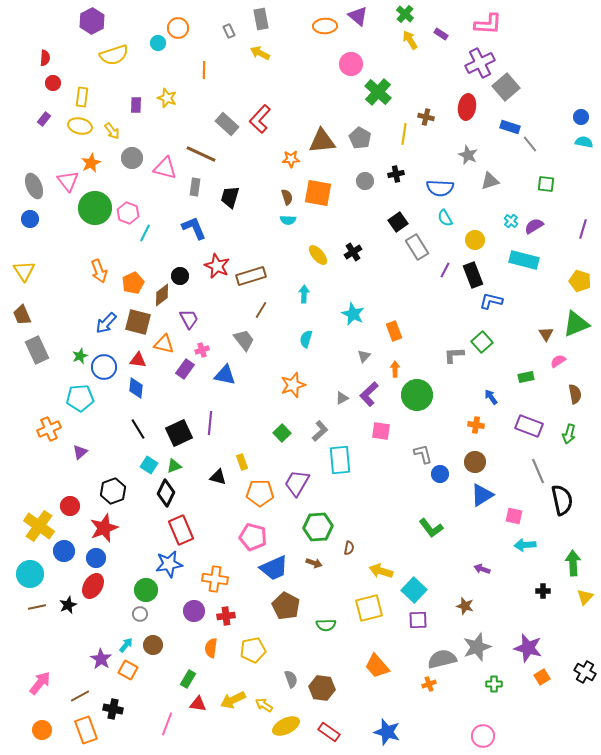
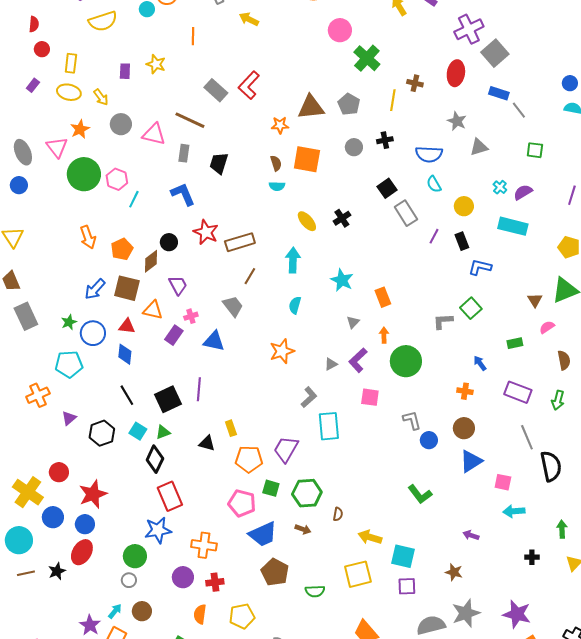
black rectangle: (473, 275) -> (462, 241), size x0.7
cyan arrow: (304, 294) -> (293, 260), size x1.4
green square: (282, 433) -> (271, 488), moved, turned -30
black hexagon: (113, 491) -> (102, 433), moved
green arrow: (573, 563) -> (562, 529), size x0.7
cyan square: (414, 590) -> (403, 556), turned -30

